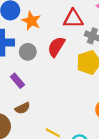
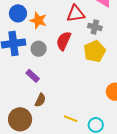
brown semicircle: (23, 108) -> (40, 100), turned -32

